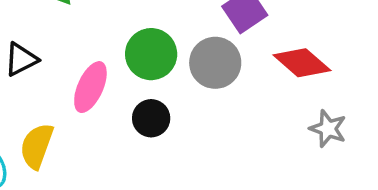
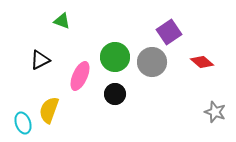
red diamond: (302, 63) -> (202, 62), size x0.7
gray star: (328, 129) -> (215, 112), moved

